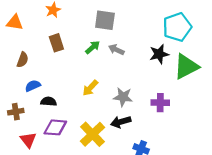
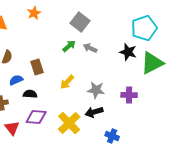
gray square: (105, 20) -> (80, 22), turned 30
brown rectangle: (56, 43) -> (37, 67), moved
black star: (159, 54) -> (128, 52), turned 30

